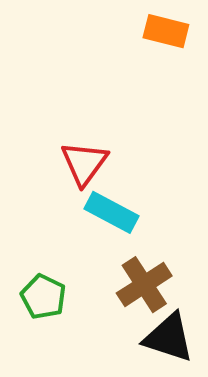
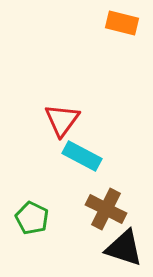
brown cross: (144, 285) -> (106, 209), turned -30

